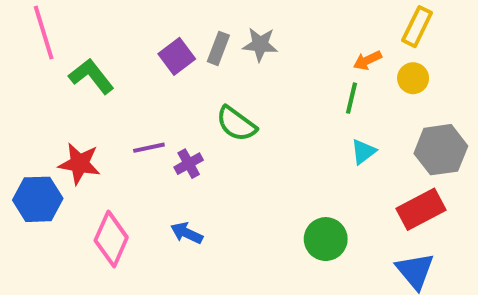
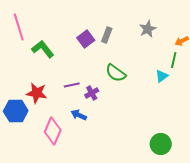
gray star: (260, 44) -> (148, 29), moved, turned -30
cyan triangle: (363, 152) -> (162, 76), moved
blue arrow: (187, 233) -> (79, 115), moved
green circle: (326, 239) -> (161, 144), moved

